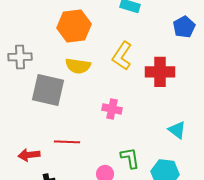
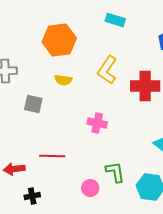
yellow semicircle: (78, 66) -> (63, 80), size x0.7
gray square: (48, 90) -> (33, 104), size x0.6

